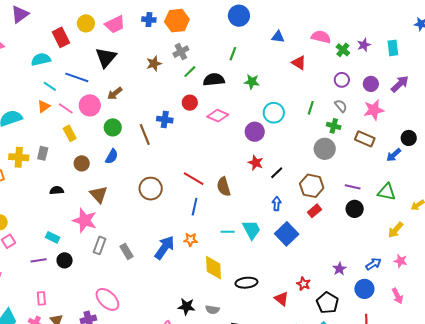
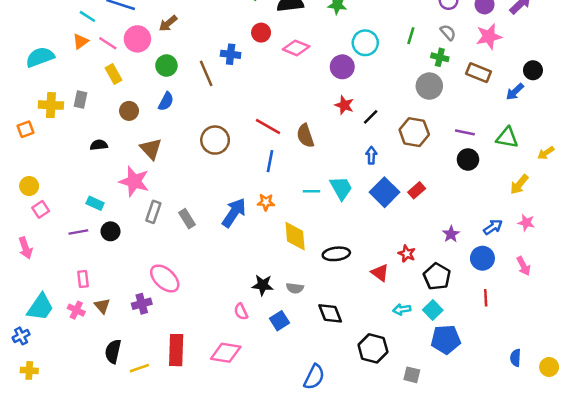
red rectangle: (315, 211) -> (417, 190), moved

